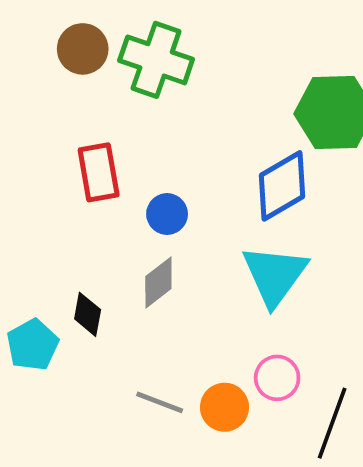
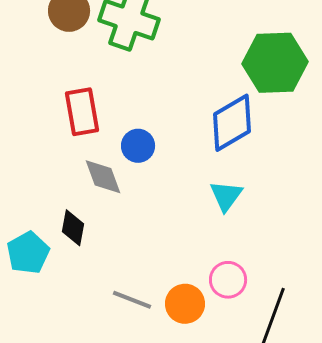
cyan triangle: (275, 275) -> (226, 196), size x0.6
gray diamond: (158, 282) -> (103, 177), moved, turned -72

